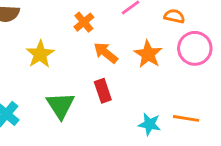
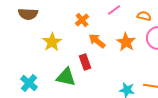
red rectangle: (103, 91) -> (85, 62), moved
green triangle: (60, 105) -> (66, 77), turned -45

